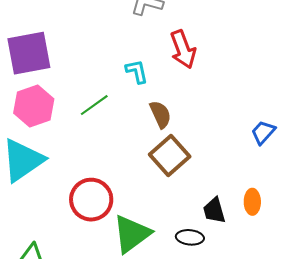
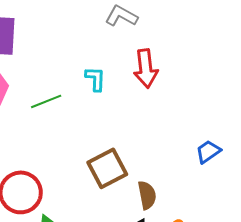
brown semicircle: (160, 114) -> (147, 195), moved
blue trapezoid: (263, 132) -> (208, 152), moved

